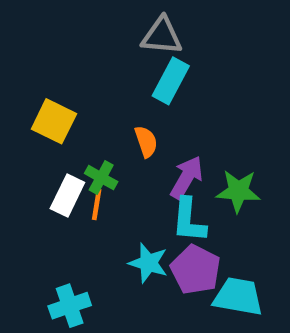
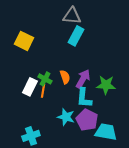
yellow square: (54, 121) -> (24, 41), moved
orange semicircle: (146, 142) -> (65, 77), moved

